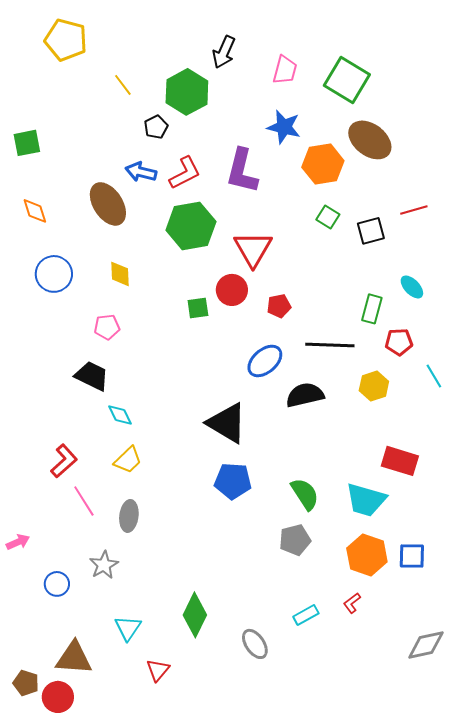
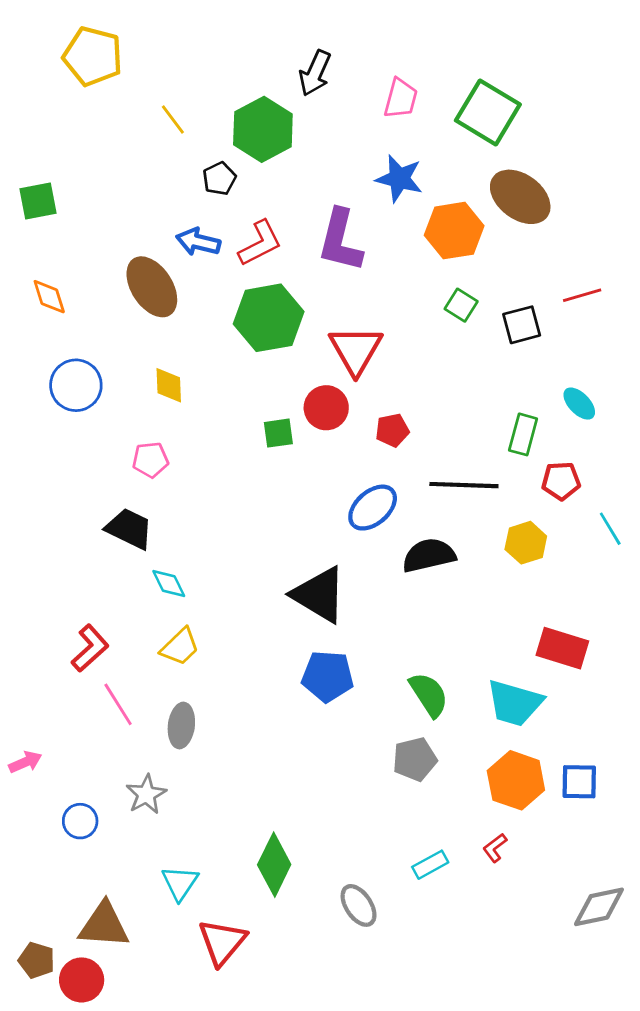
red triangle: (158, 670) -> (222, 942), size x1.5

